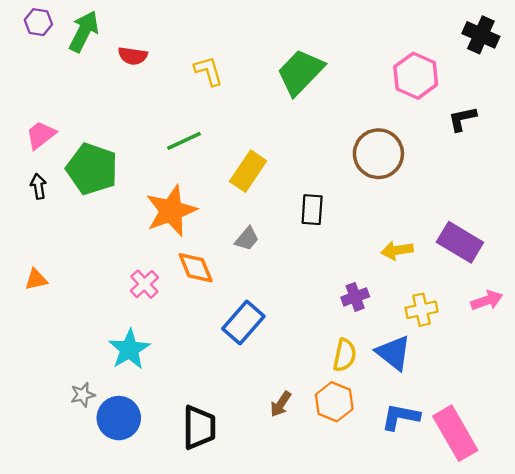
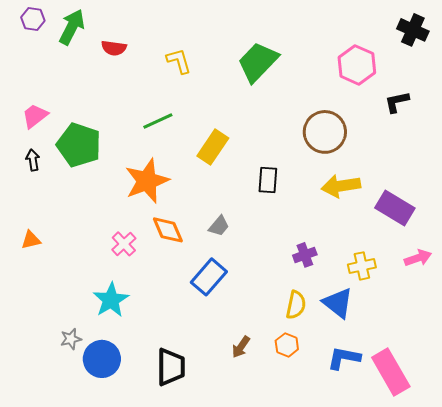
gray trapezoid: (247, 239) -> (219, 226), moved
yellow arrow: (397, 250) -> (341, 186), moved, size x1.4
orange hexagon: (334, 402) -> (287, 345), size x0.7

